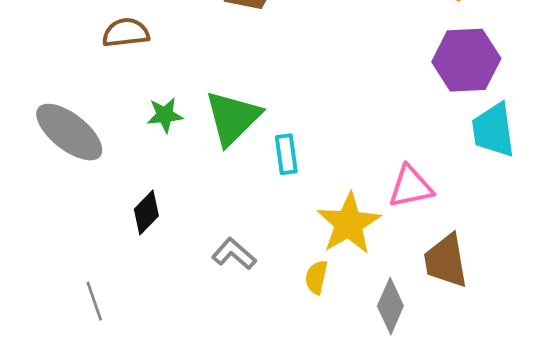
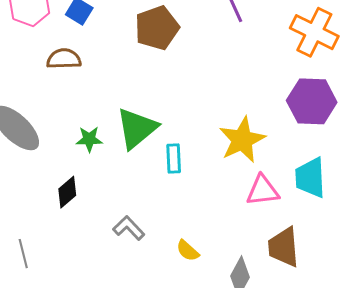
green star: (165, 115) -> (89, 139), moved
cyan trapezoid: (493, 130) -> (310, 178), moved
yellow star: (349, 224) -> (242, 140), moved
yellow semicircle: (316, 277) -> (188, 251), turned -65

